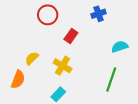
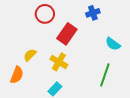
red rectangle: (71, 36) -> (67, 34), size x1.5
cyan semicircle: (120, 47) -> (113, 44), turned -126

